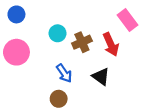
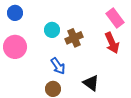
red arrow: (111, 44) -> (112, 43), moved
black triangle: (101, 77) -> (91, 83), moved

